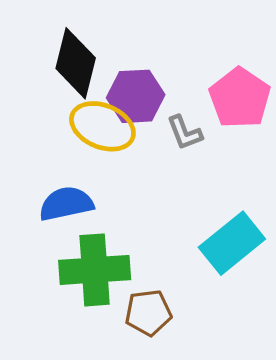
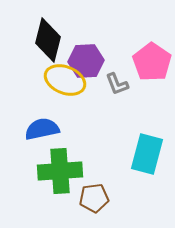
cyan rectangle: (232, 243) -> (147, 154), turned -36

